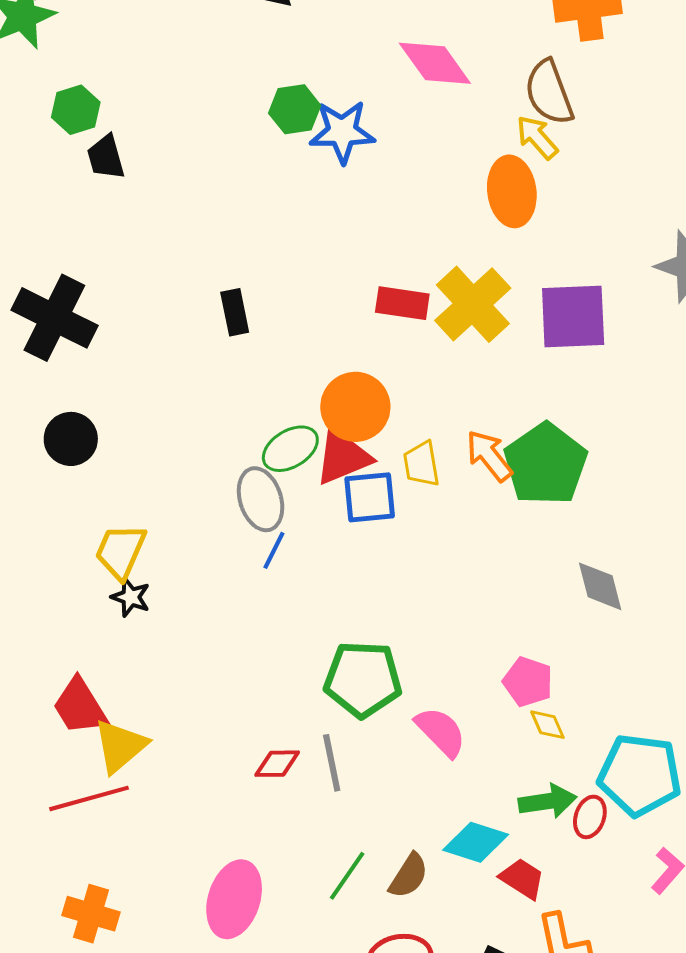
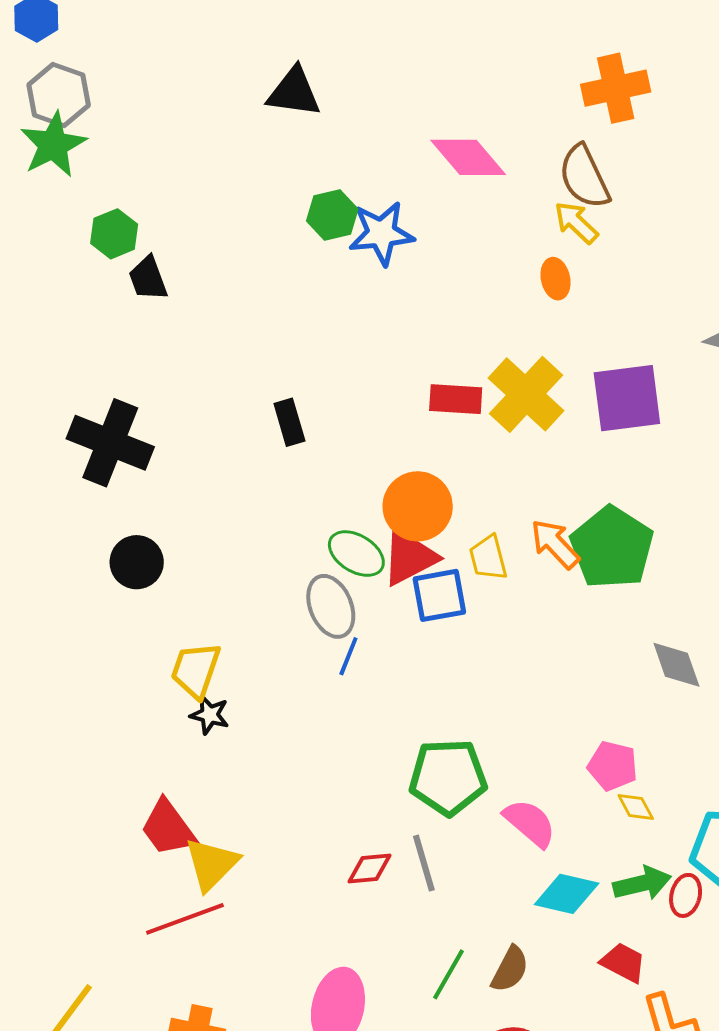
orange ellipse: (512, 191) -> (555, 279), size x0.6
green ellipse: (290, 449) -> (356, 554), turned 68
cyan diamond: (476, 842) -> (567, 894), moved

